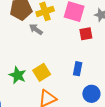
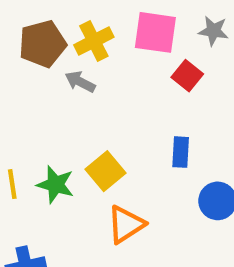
red square: (86, 34) -> (187, 76), turned -32

